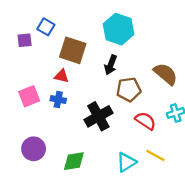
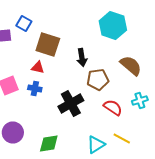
cyan hexagon: (119, 29) -> (113, 26), moved
black arrow: (111, 65) -> (82, 58), turned -30

